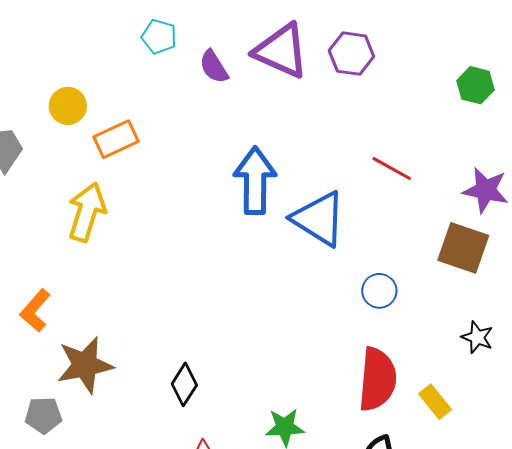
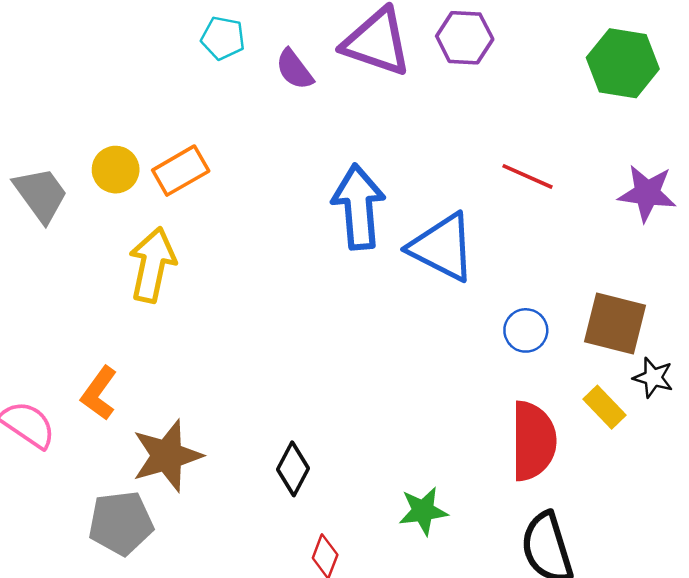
green hexagon: (475, 85) -> (623, 63), size x1.5
yellow circle: (68, 106) -> (116, 170), moved
brown square: (463, 248) -> (615, 324), moved
yellow rectangle: (435, 402) -> (605, 407), moved
gray pentagon: (43, 415) -> (121, 523), size x1.4

